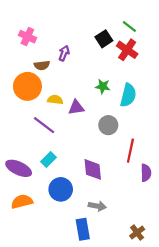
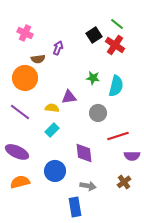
yellow semicircle: (55, 100) -> (52, 108), moved
purple line: (44, 125) -> (20, 112), moved
red line: (130, 151) -> (118, 136), turned 60
cyan rectangle: (48, 159) -> (52, 130), moved
purple semicircle: (146, 173) -> (132, 156), turned 91
brown cross: (137, 233) -> (124, 182), moved

